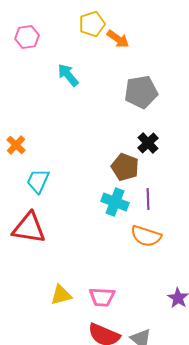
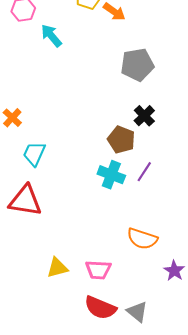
cyan arrow: (68, 75) -> (51, 36), moved
purple line: (148, 199) -> (144, 172), turned 35
orange semicircle: (146, 236) -> (142, 239), moved

